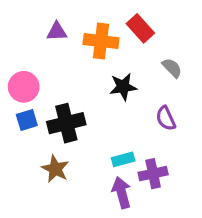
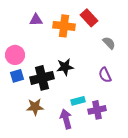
black star: (123, 87) -> (65, 67), moved
brown star: (55, 169) -> (35, 107), turned -30
purple arrow: (122, 193) -> (66, 119), moved

